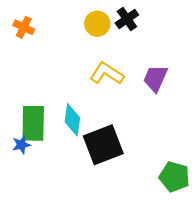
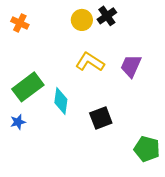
green rectangle: (33, 123) -> (28, 87), moved, turned 52
black square: (103, 145) -> (101, 118), moved, size x0.7

